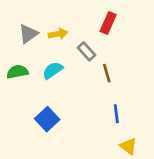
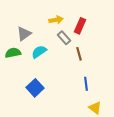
red rectangle: (108, 23) -> (80, 26), moved
gray triangle: (28, 34) -> (24, 34), moved
yellow arrow: (58, 34) -> (56, 20), moved

